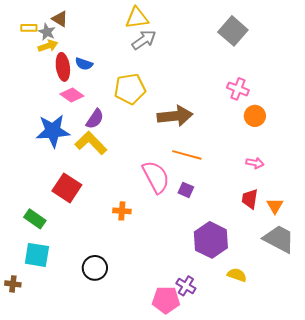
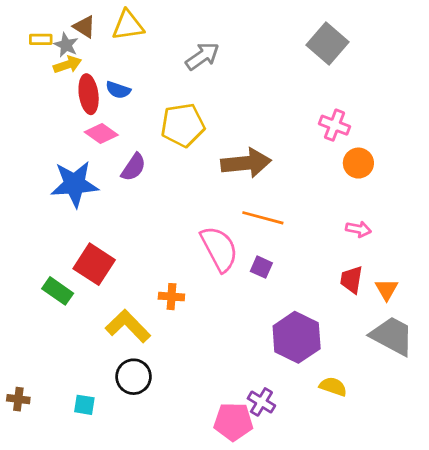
yellow triangle: (137, 18) -> (128, 25), moved
yellow L-shape: (91, 143) -> (128, 326), moved
green rectangle: (35, 219) -> (58, 291), moved
cyan square: (37, 255) -> (84, 405), moved, size x0.6

